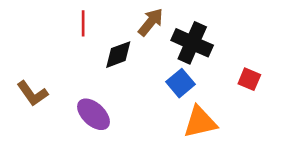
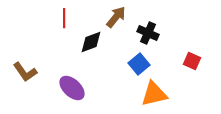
black cross: (192, 43) -> (148, 33), size x0.7

